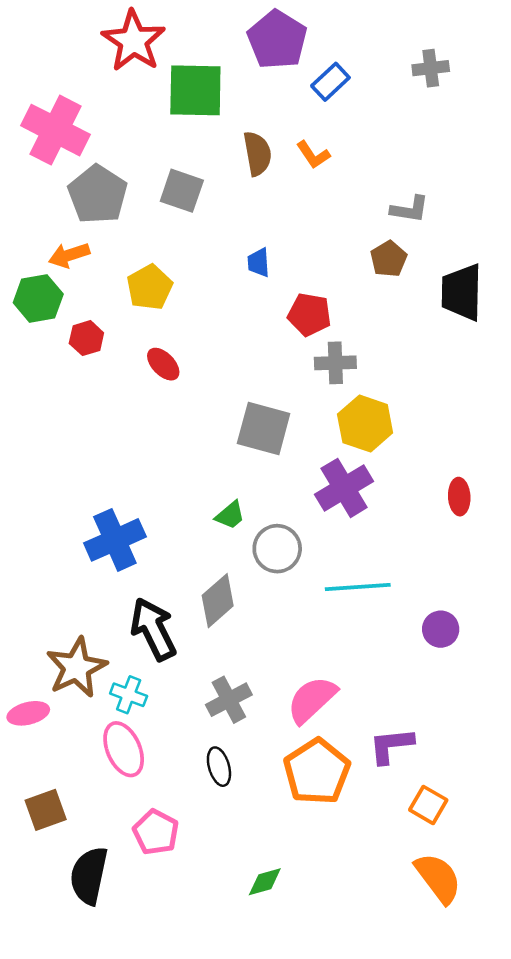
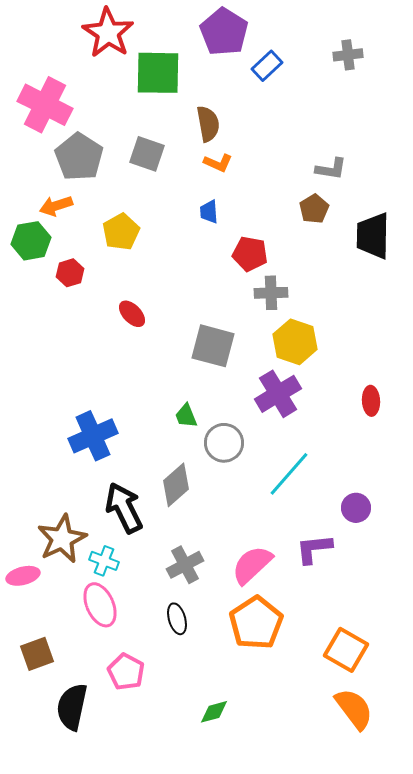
orange L-shape: (313, 155) -> (218, 163), moved, turned -32
red ellipse: (163, 364) -> (132, 314), moved
green trapezoid: (230, 515) -> (186, 416), turned 108
cyan line: (358, 587) -> (289, 474), turned -45
purple L-shape: (391, 746) -> (314, 549), moved
orange square: (428, 805) -> (346, 650), size x1.4

